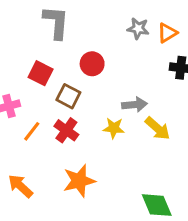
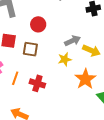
red cross: (66, 130) -> (37, 83), moved
orange star: (79, 181) -> (85, 79), moved

